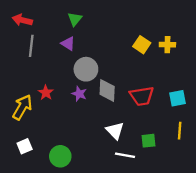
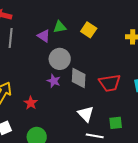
green triangle: (75, 19) -> (60, 27), moved, turned 40
yellow square: (142, 45) -> (89, 30), moved
red star: (46, 93) -> (31, 103), moved

